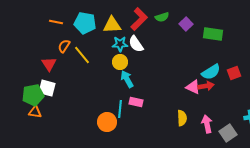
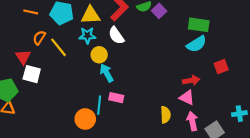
purple square: (186, 24) -> (159, 11), moved
cyan star: (120, 44) -> (87, 35), moved
cyan semicircle: (211, 72) -> (197, 44), moved
pink triangle: (193, 87) -> (187, 98), moved
white square: (47, 88) -> (32, 74), moved

